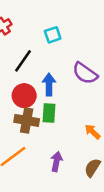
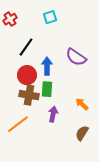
cyan square: (53, 35) -> (50, 17), moved
purple arrow: (56, 161) -> (53, 114), moved

